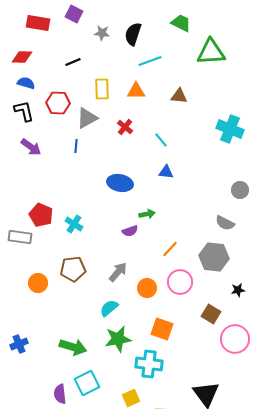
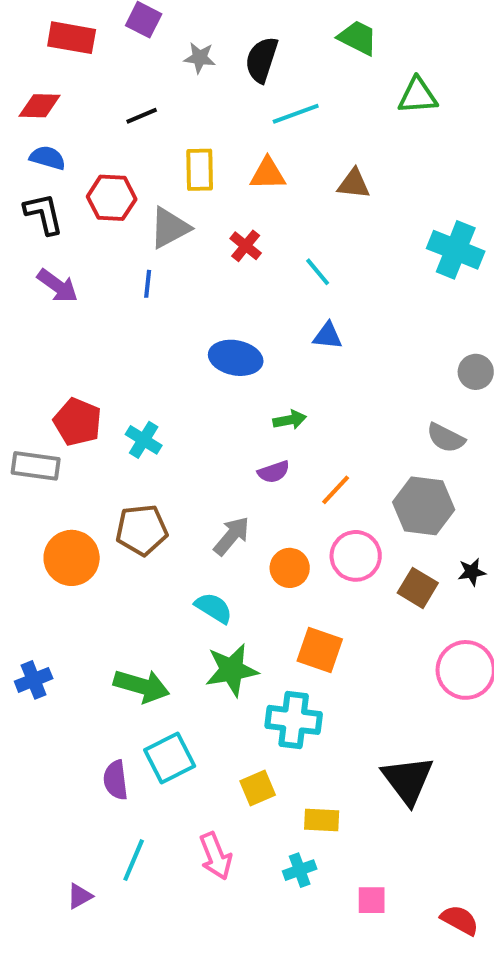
green triangle: (211, 52) -> (418, 96), size x0.7
purple semicircle: (130, 231) -> (274, 472), moved
orange circle: (38, 283) -> (72, 558), size x1.4
cyan semicircle: (109, 308) -> (214, 608), turned 72
brown square: (211, 314) -> (418, 588), moved

